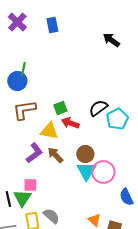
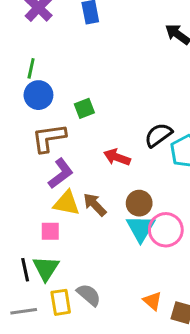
green line: (23, 69) -> (31, 68), moved
green square: (60, 108) -> (84, 108), moved
yellow triangle: (49, 131) -> (67, 203), moved
purple L-shape: (34, 153) -> (61, 174), moved
pink square: (30, 185) -> (50, 231), moved

